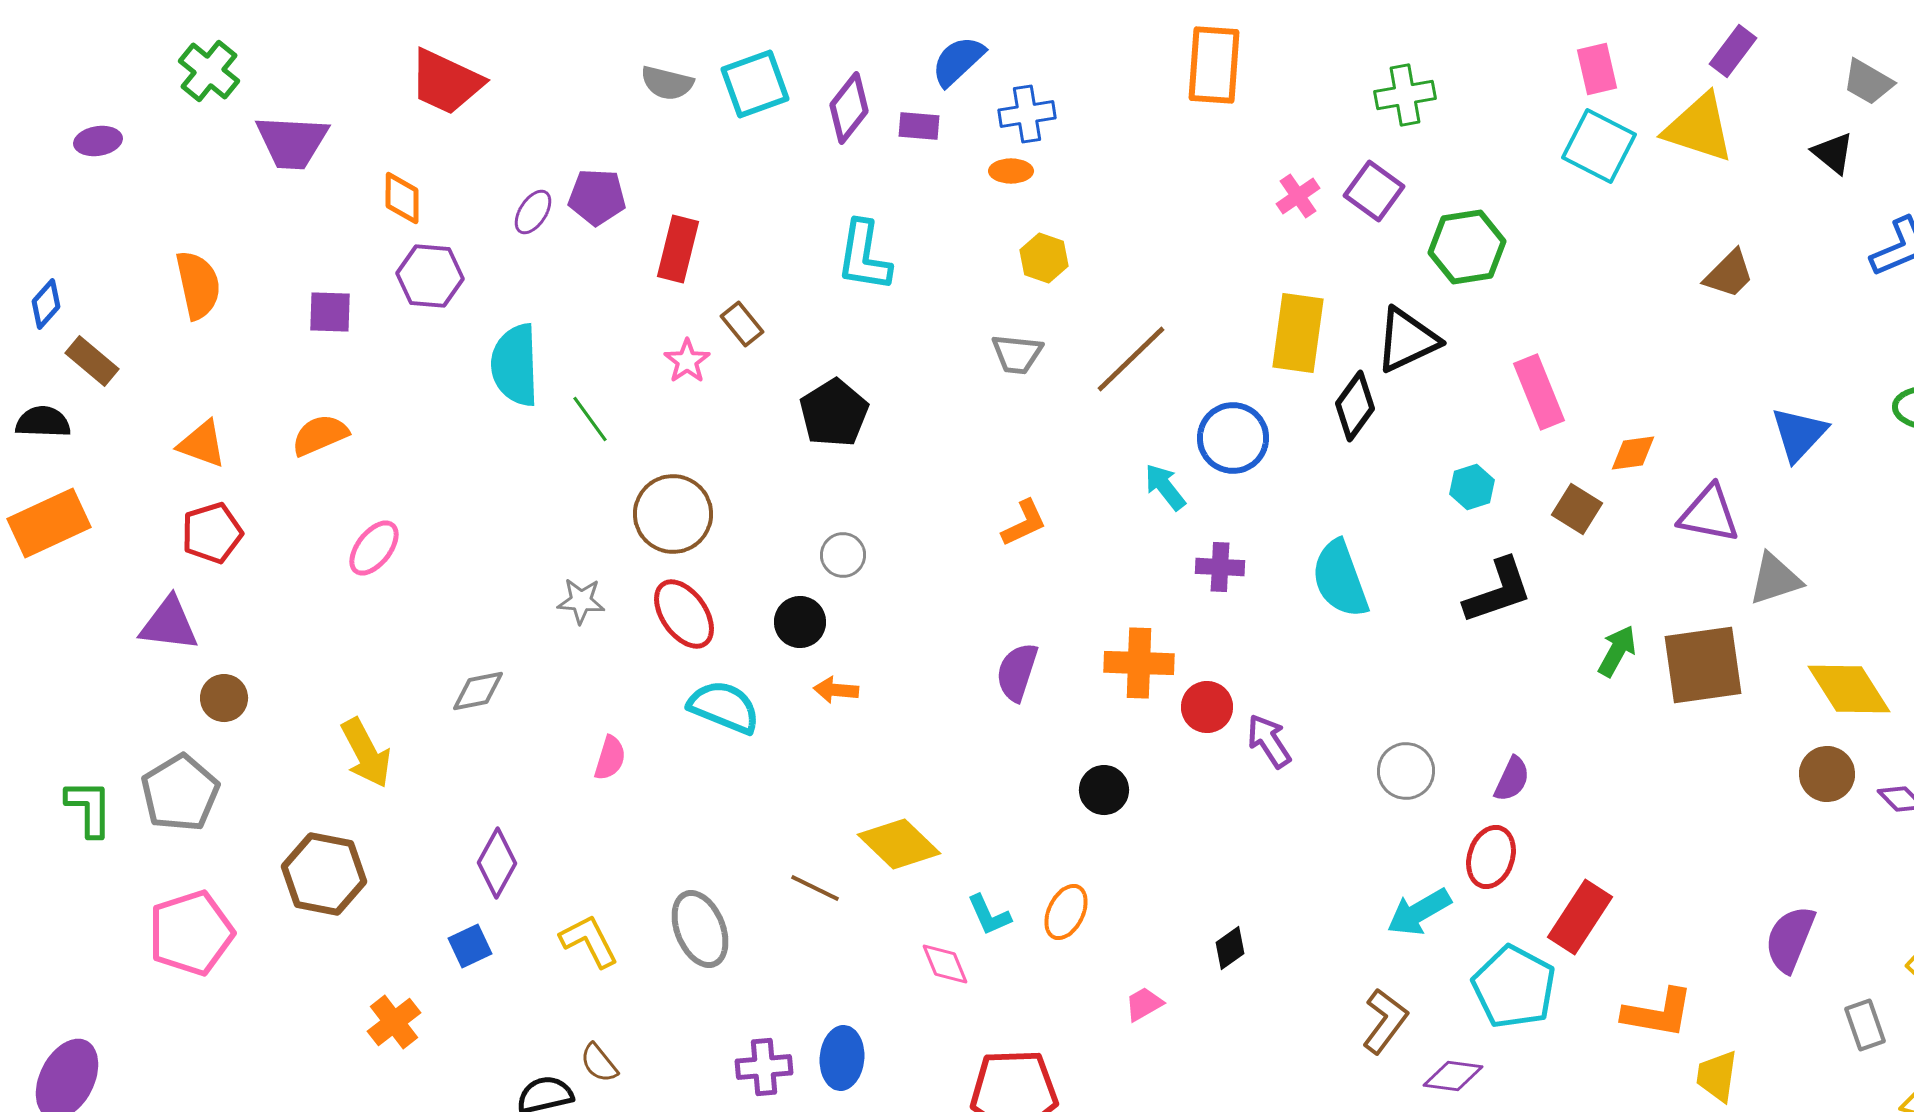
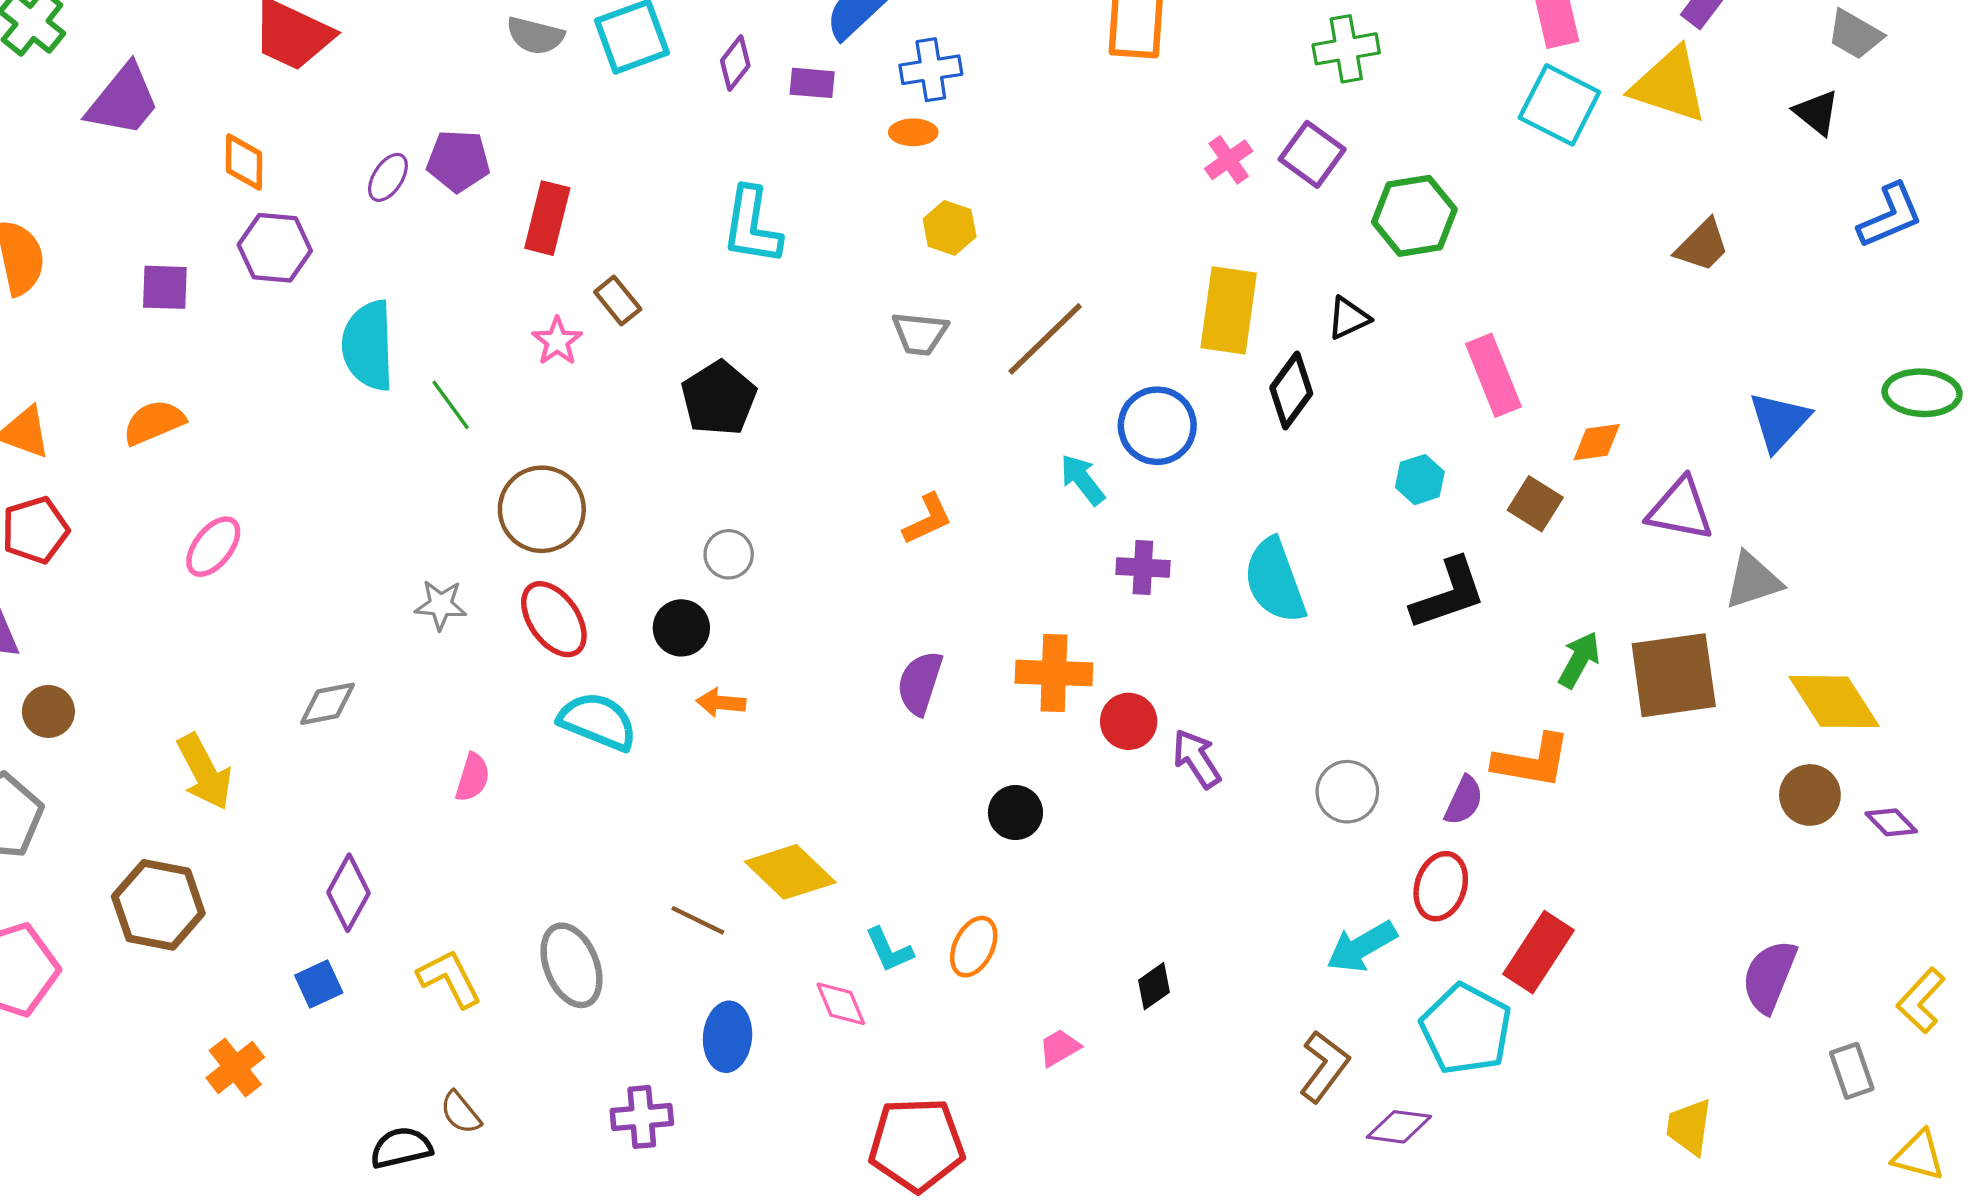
purple diamond: (849, 108) -> (735, 63), size x0.7
purple trapezoid: (292, 142) -> (123, 100), turned -54
black triangle: (1407, 340) -> (1348, 318), size x0.6
orange L-shape: (1658, 1013) -> (1532, 761), moved
blue ellipse: (842, 1058) -> (728, 1037), moved

